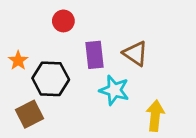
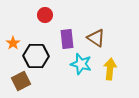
yellow arrow: (155, 116) -> (110, 69), moved

